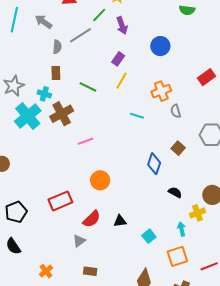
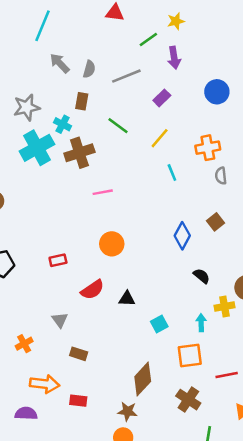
gray arrow: (43, 22) -> (60, 63), moved
gray line: (80, 35) -> (126, 76), moved
yellow line: (122, 81) -> (160, 138), moved
cyan line: (137, 116) -> (172, 173), turned 40
red rectangle: (60, 201) -> (58, 260), size x0.6
gray triangle: (79, 241) -> (60, 320), moved, turned -40

